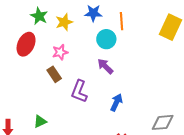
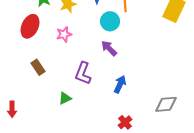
brown rectangle: (54, 74) -> (38, 67), moved
green triangle: (40, 121) -> (65, 98), moved

